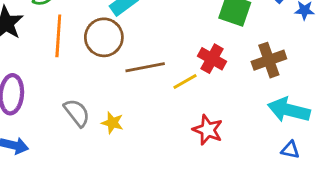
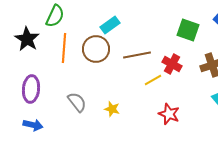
brown line: (145, 67) -> (137, 55), moved
yellow star: (112, 123) -> (112, 109), moved

